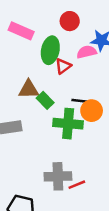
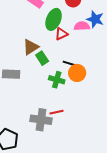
brown triangle: (29, 89) -> (31, 47), turned -42
green cross: (68, 124) -> (57, 80), size x0.7
red line: (77, 185) -> (56, 112), moved

